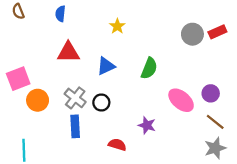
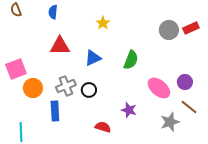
gray cross: (75, 98) -> (66, 86), turned 30
blue rectangle: (75, 126) -> (55, 111), moved
gray star: (215, 148) -> (170, 122), moved

